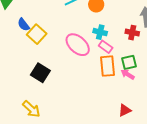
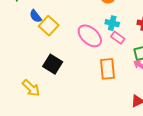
orange rectangle: (107, 66) -> (107, 69), moved
yellow arrow: (31, 109) -> (31, 88), moved

